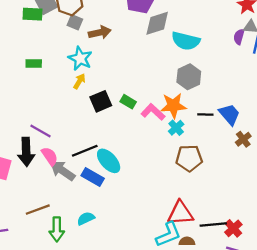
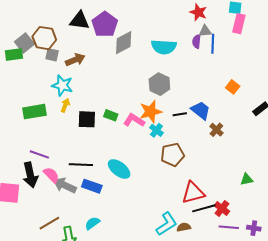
cyan semicircle: (186, 41) -> (164, 47), moved
green rectangle: (34, 64) -> (34, 112), moved, size x1.6
black square: (101, 101) -> (87, 119), turned 36
black line: (85, 151) -> (81, 165), turned 35
cyan ellipse: (109, 161) -> (119, 169), moved
red triangle: (180, 213) -> (193, 193), moved

